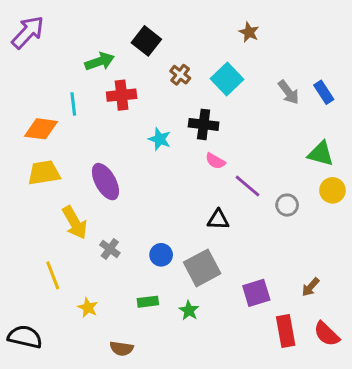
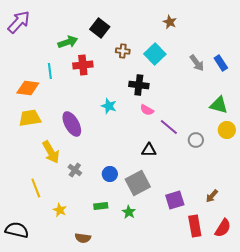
brown cross: (180, 75) -> (123, 51), turned -32
cyan star: (160, 139) -> (109, 106), moved
red semicircle: (327, 334) -> (223, 228), turned -102

